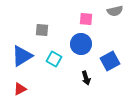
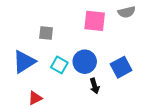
pink square: (86, 19) -> (95, 21), size x1.5
blue circle: (81, 44) -> (85, 62), moved
red triangle: (20, 89) -> (35, 98), moved

